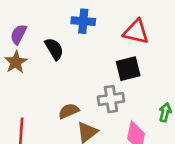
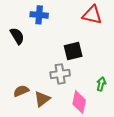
red triangle: (136, 32) -> (92, 15), moved
brown semicircle: (69, 111) -> (21, 91), moved

